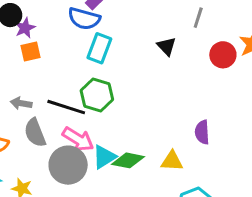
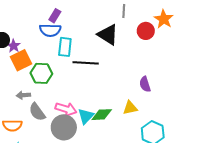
black triangle: (167, 46) -> (108, 35), size x1.6
orange square: (31, 52) -> (21, 60), size x1.5
green hexagon: (97, 95) -> (41, 73), moved
black line: (66, 107) -> (86, 63), moved

